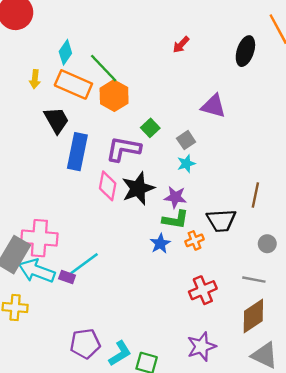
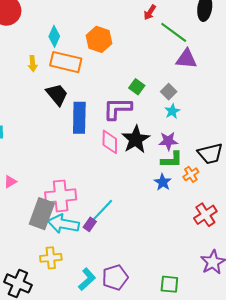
green line: (104, 68) -> (174, 32), moved
orange hexagon: (114, 96) -> (99, 39), moved
purple rectangle: (67, 277) -> (90, 224), turned -64
cyan L-shape: (120, 353) -> (87, 279), moved

